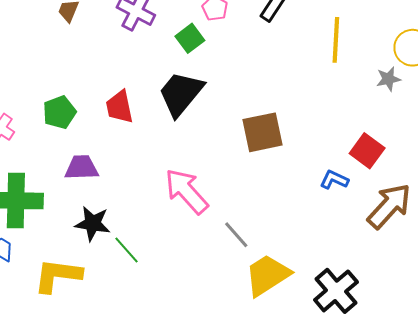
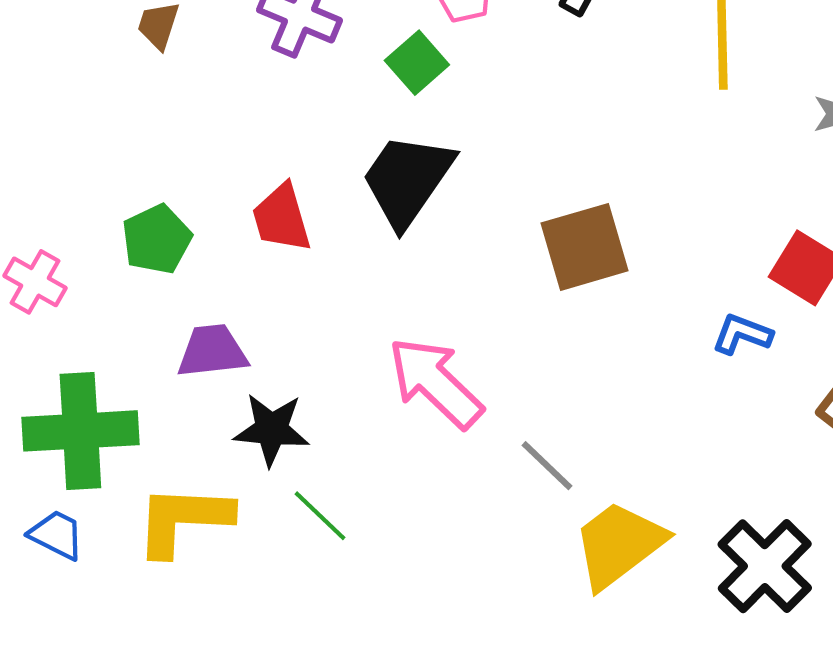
black star: (93, 223) -> (272, 429), moved
yellow L-shape: (58, 275) -> (183, 520), moved

